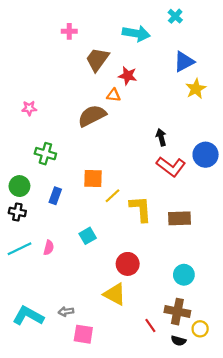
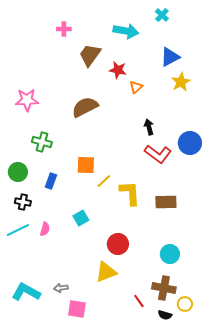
orange triangle: (114, 95) -> (136, 87), moved, turned -48
pink star: (29, 108) -> (27, 100), size x1.6
black cross: (17, 212) -> (23, 202), moved
yellow triangle: (115, 294) -> (106, 272), turned -50

